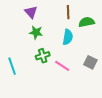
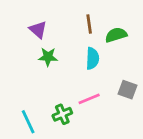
green cross: (43, 56) -> (62, 114), moved
cyan line: (12, 66) -> (28, 122), moved
pink line: (62, 66) -> (89, 99), turned -49

